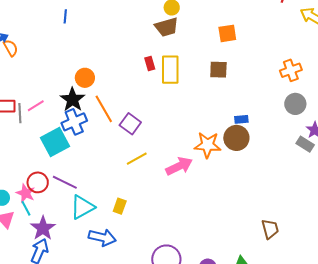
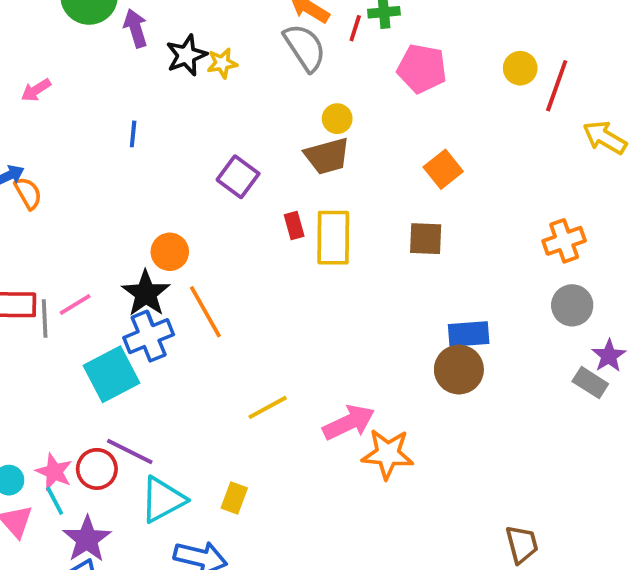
orange square: (227, 33) -> (443, 169), turned -30
blue rectangle: (241, 119) -> (469, 334), size x1.5
purple square: (130, 124) -> (238, 177), moved
orange star: (208, 145) -> (388, 454), moved
red circle: (38, 182) -> (97, 469), moved

